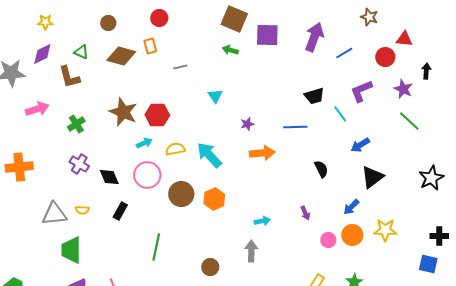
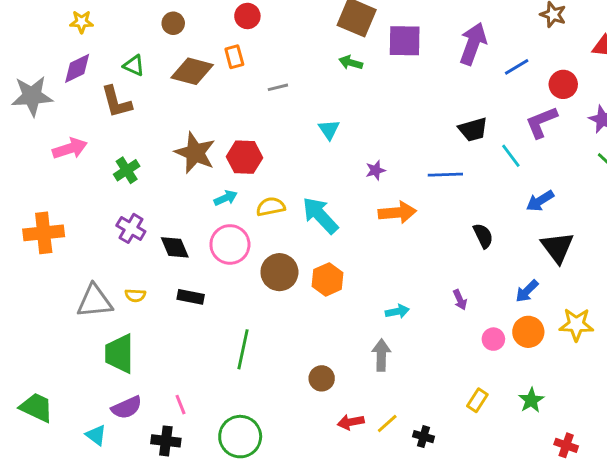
red circle: (385, 57) -> (563, 84), moved
black triangle: (372, 177) -> (557, 247), turned -30
black rectangle: (120, 211) -> (191, 297), turned 72

